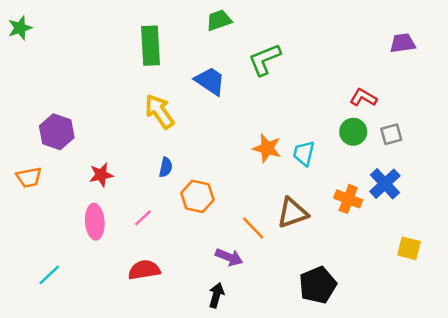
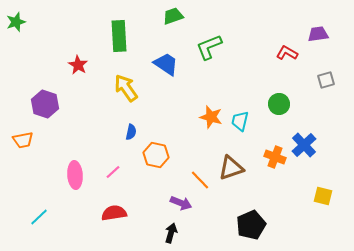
red L-shape: (363, 98) -> (287, 53), moved
gray square: (391, 134) -> (326, 80), moved
red star: (101, 175) -> (78, 65), moved, turned -30

